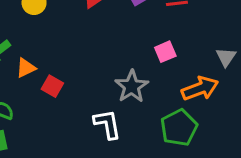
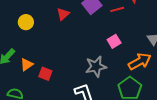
gray star: (132, 86) -> (96, 67), turned 30

